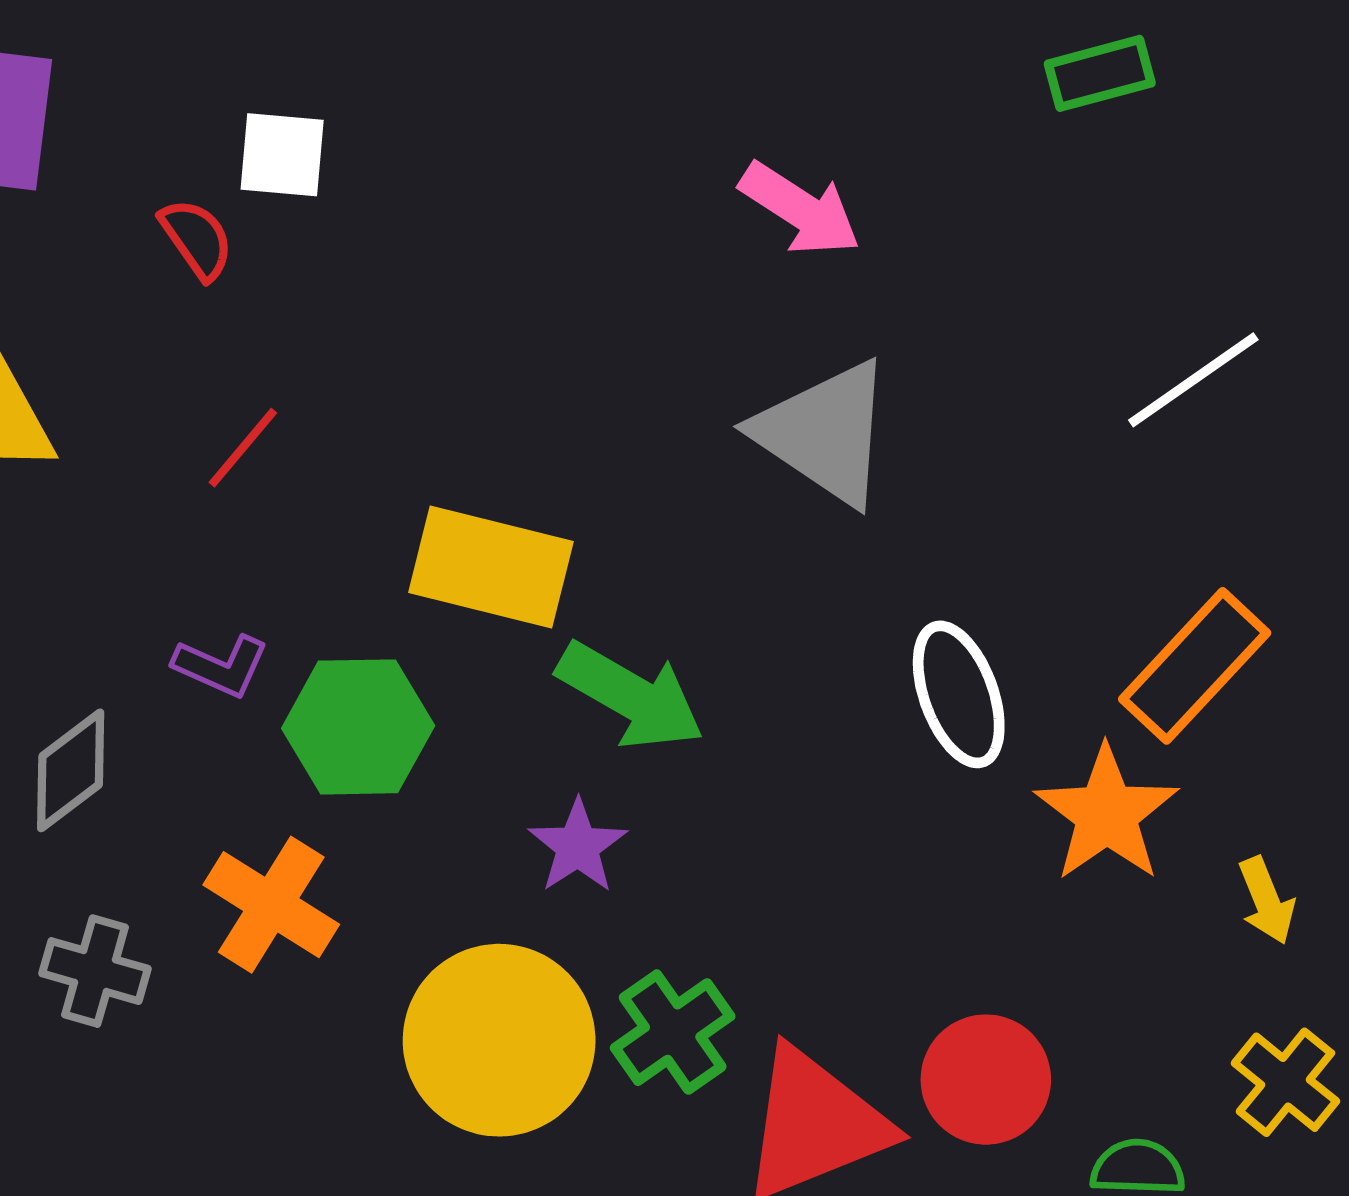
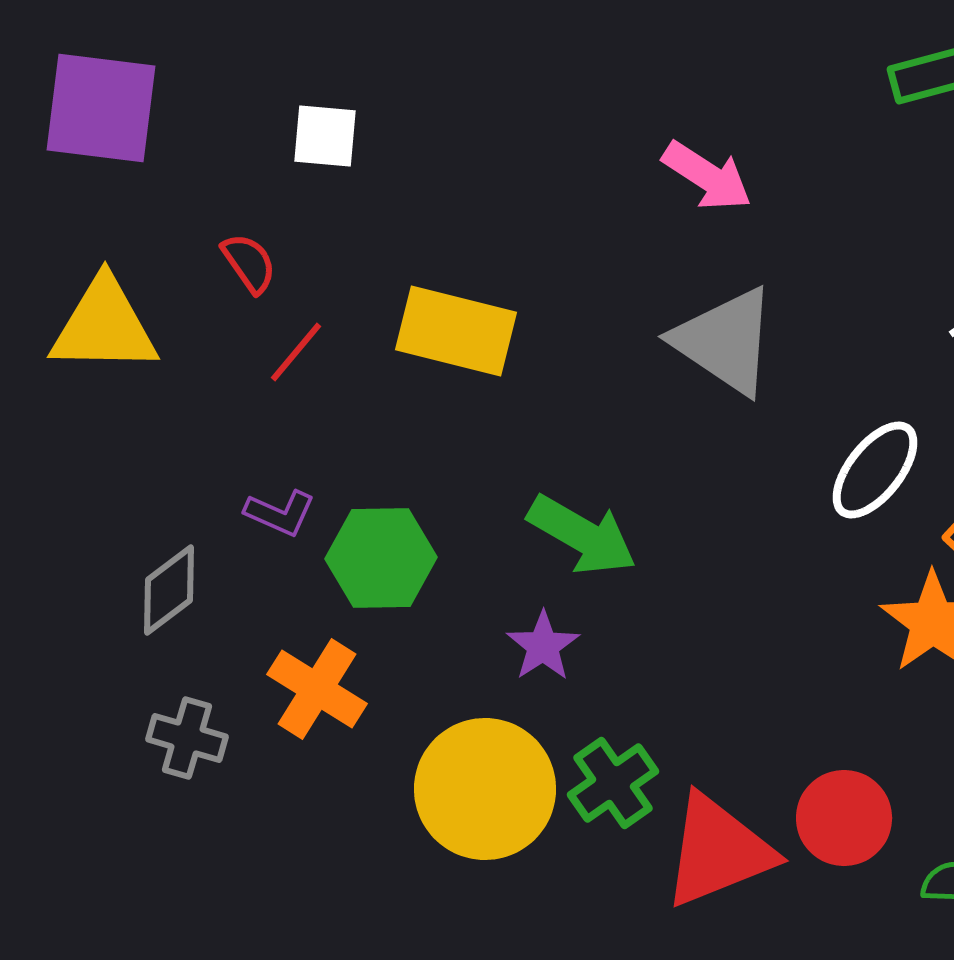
red semicircle: (197, 239) -> (249, 263), moved
yellow rectangle: (491, 567) -> (456, 331), moved
white ellipse: (959, 694) -> (875, 470), moved, turned 58

